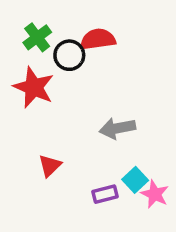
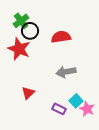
red semicircle: (98, 39) -> (61, 37), moved
black circle: (69, 55) -> (30, 31), moved
purple rectangle: (105, 194) -> (59, 109), turned 40

